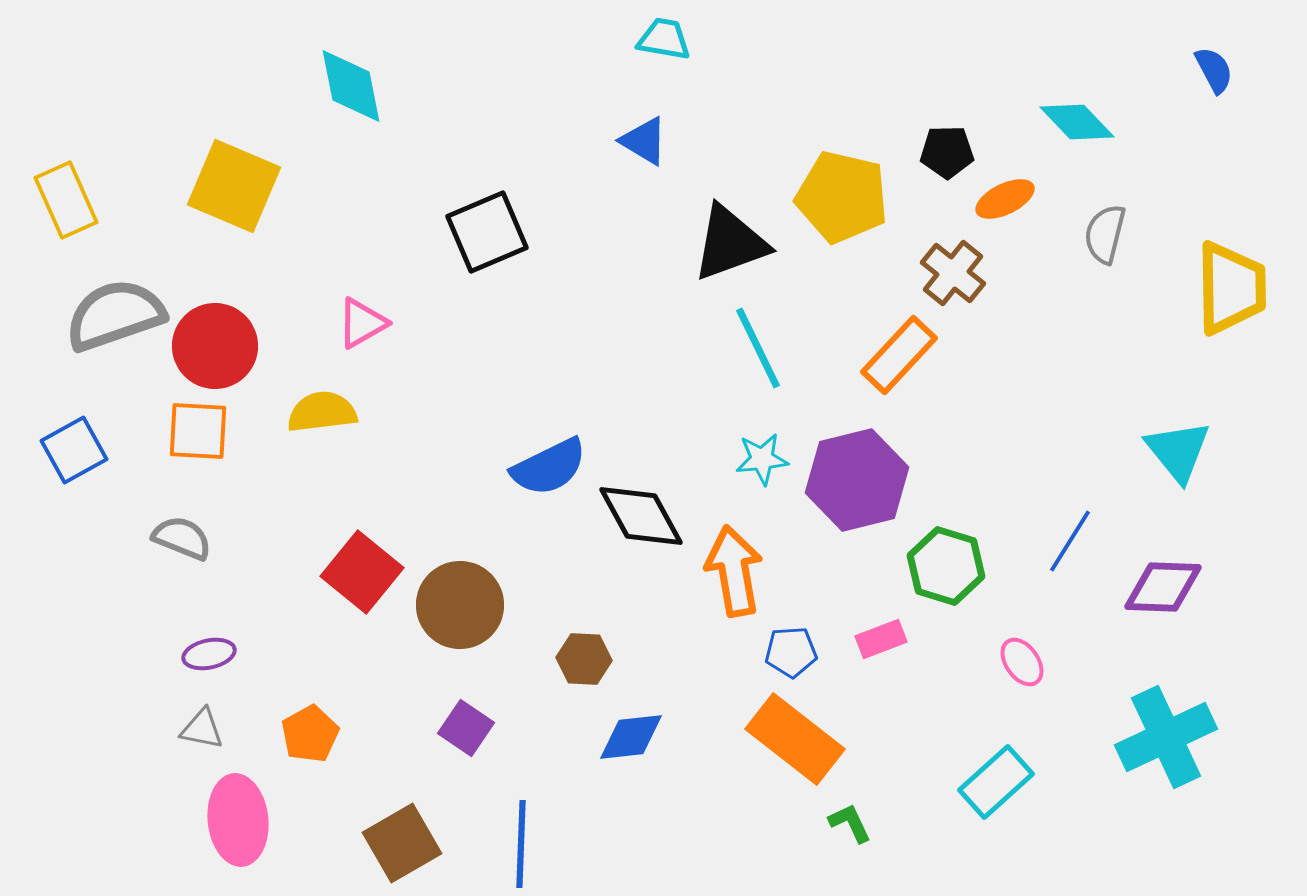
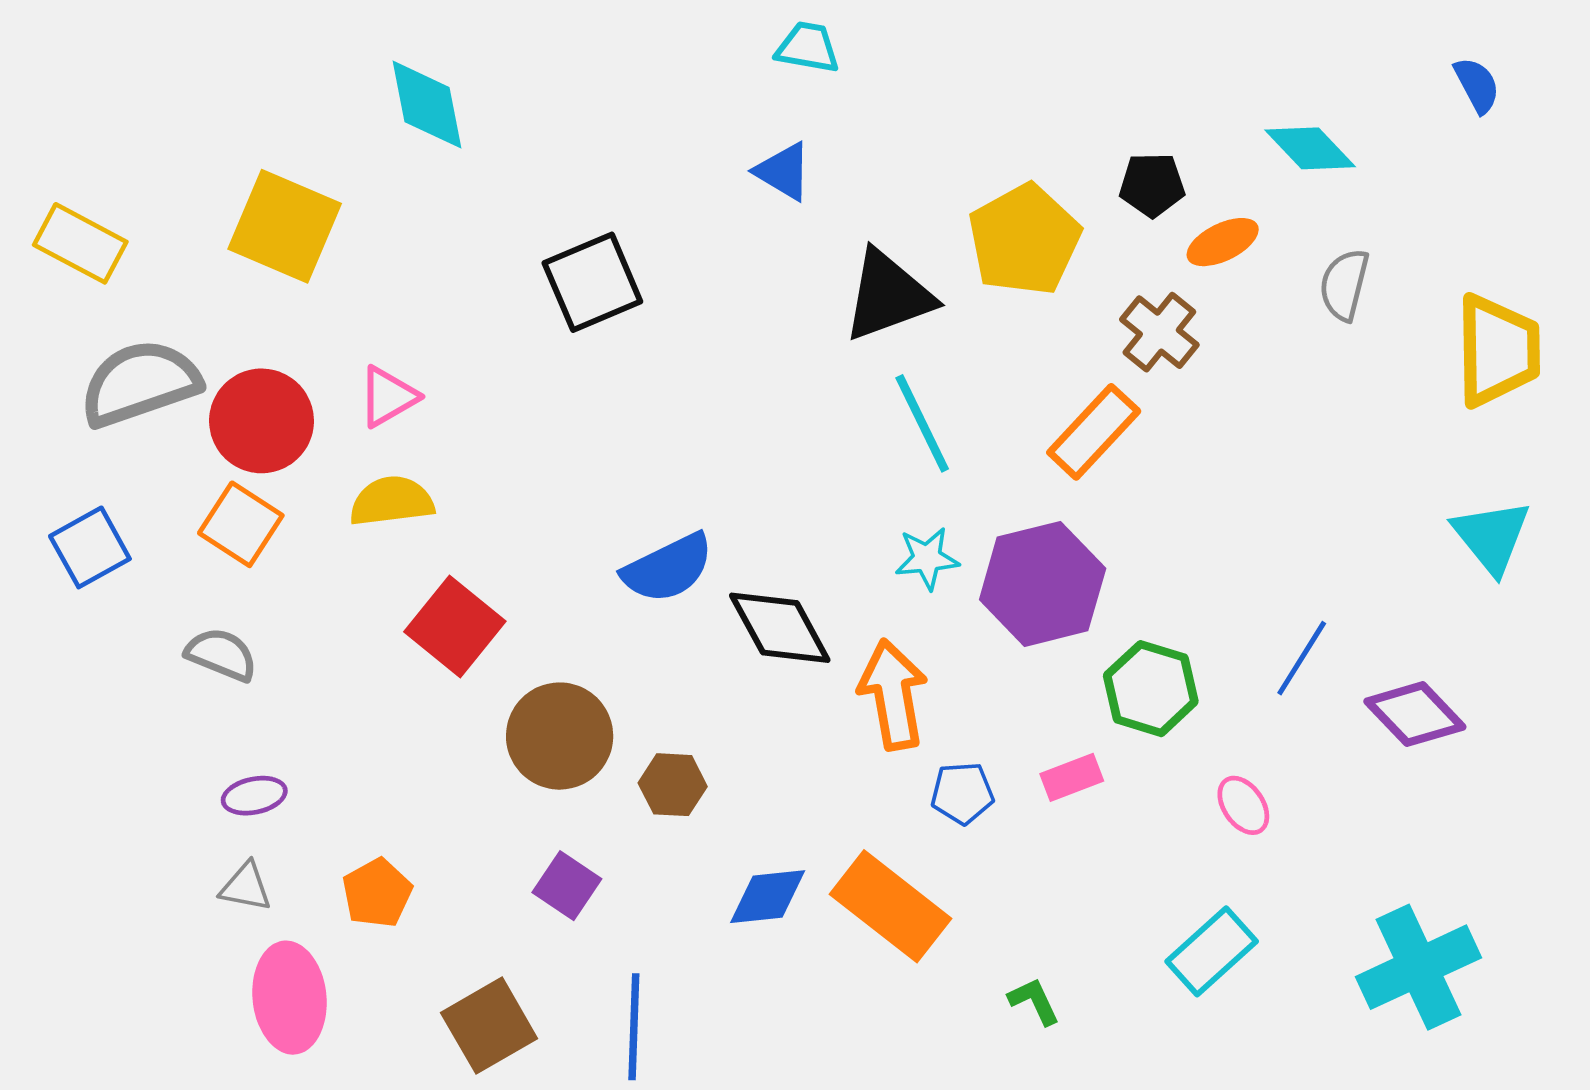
yellow pentagon: (842, 197) -> (1024, 240), turned 30
yellow rectangle: (66, 200) -> (80, 243), turned -38
pink triangle: (362, 323) -> (388, 397), moved
orange square: (198, 431) -> (241, 524), turned 30
cyan triangle: (1178, 451) -> (1492, 536), moved
red square: (362, 572) -> (455, 627), moved
purple diamond: (1163, 587) -> (1415, 714), turned 44
brown hexagon: (584, 659) -> (673, 785), moved
cyan cross: (1166, 737) -> (1419, 967), moved
orange rectangle: (795, 739) -> (891, 906), moved

